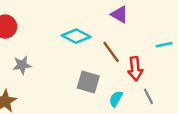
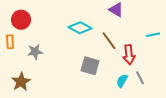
cyan semicircle: (116, 99) -> (122, 81), moved

